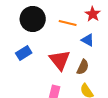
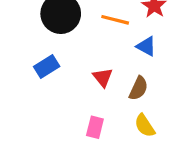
red triangle: (60, 60) -> (103, 77), size x0.6

